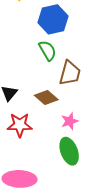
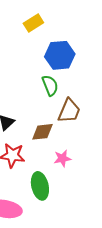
brown diamond: (46, 98) -> (42, 132), turned -55
green ellipse: (69, 151) -> (40, 186), moved

